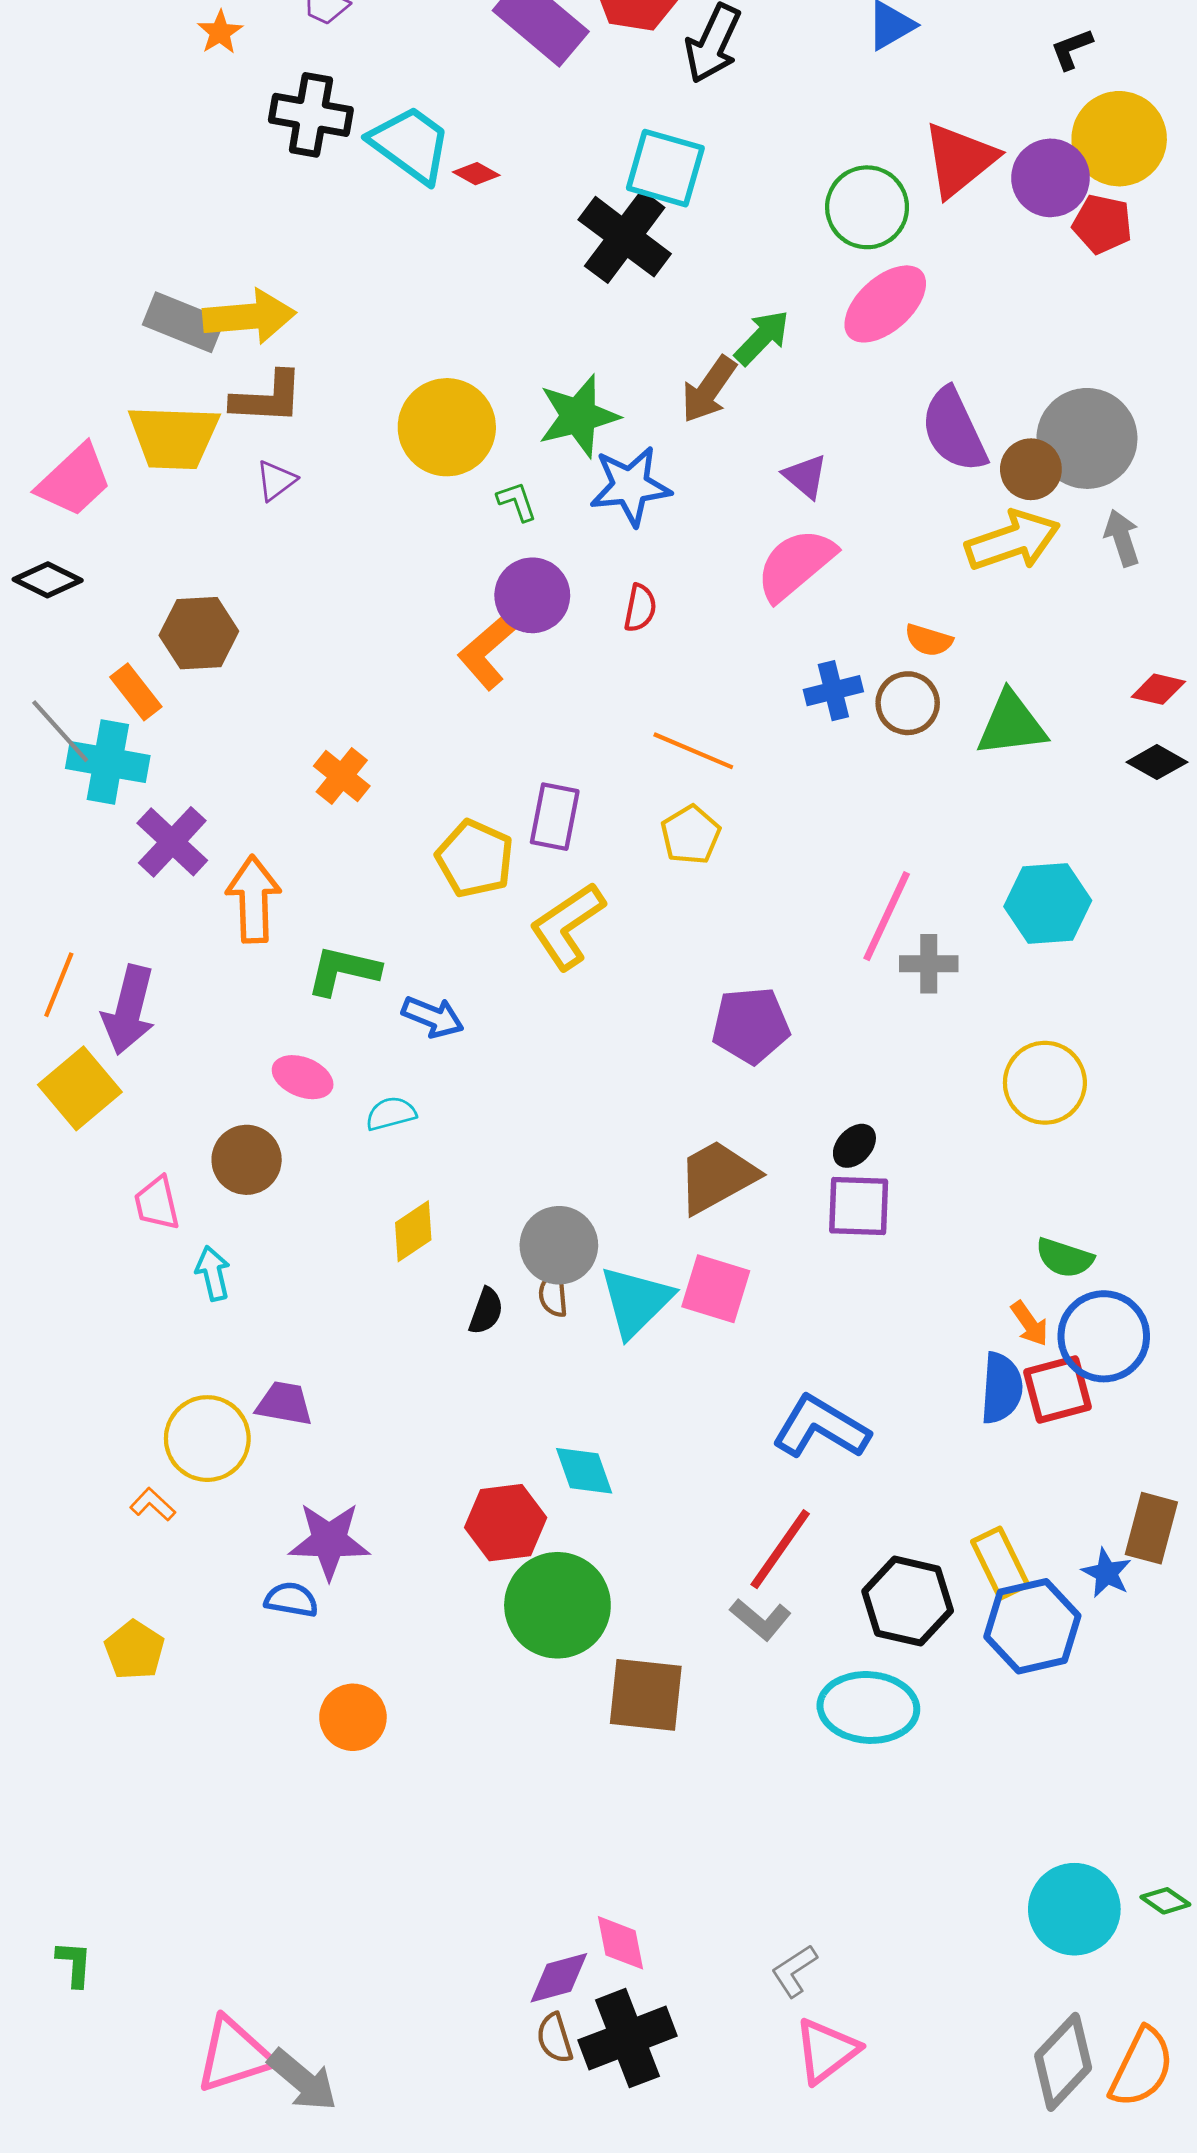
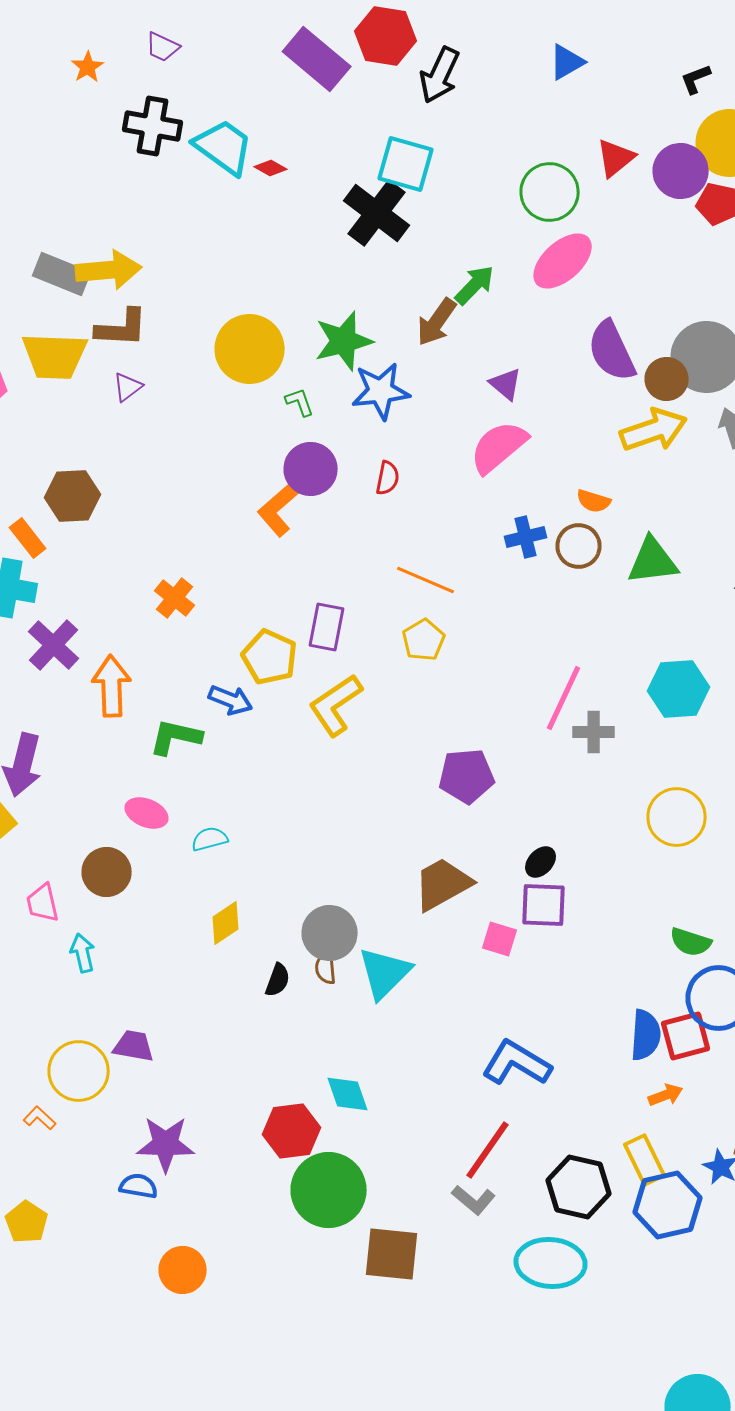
red triangle: (959, 160) -> (616, 158), size x0.7
blue arrow: (433, 1017) -> (231, 700), moved
pink square: (716, 1289) -> (500, 939), moved, size x0.7
orange arrow: (1030, 1324) -> (666, 1095), moved, turned -76

